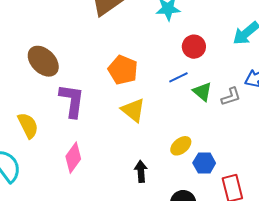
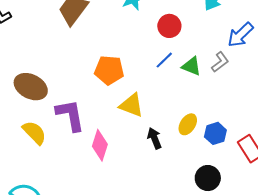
yellow semicircle: (28, 126) -> (34, 133), moved
pink diamond: (73, 158) -> (100, 145), moved
black arrow: (141, 171) -> (154, 138), moved

